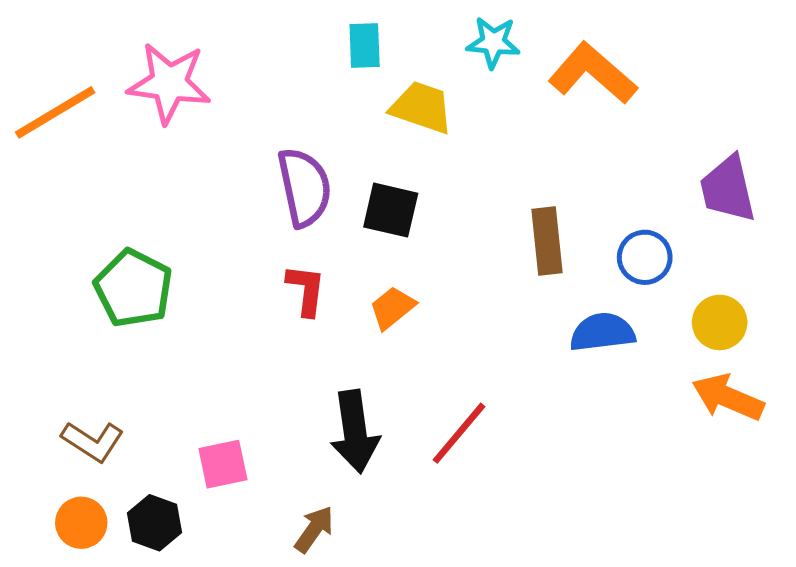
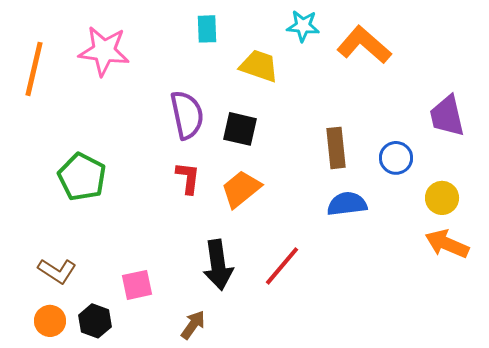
cyan rectangle: (365, 46) -> (207, 29), moved
orange line: (55, 112) -> (34, 69), turned -46
orange trapezoid: (392, 308) -> (241, 189), size x1.4
blue semicircle: (602, 332) -> (347, 204), moved

